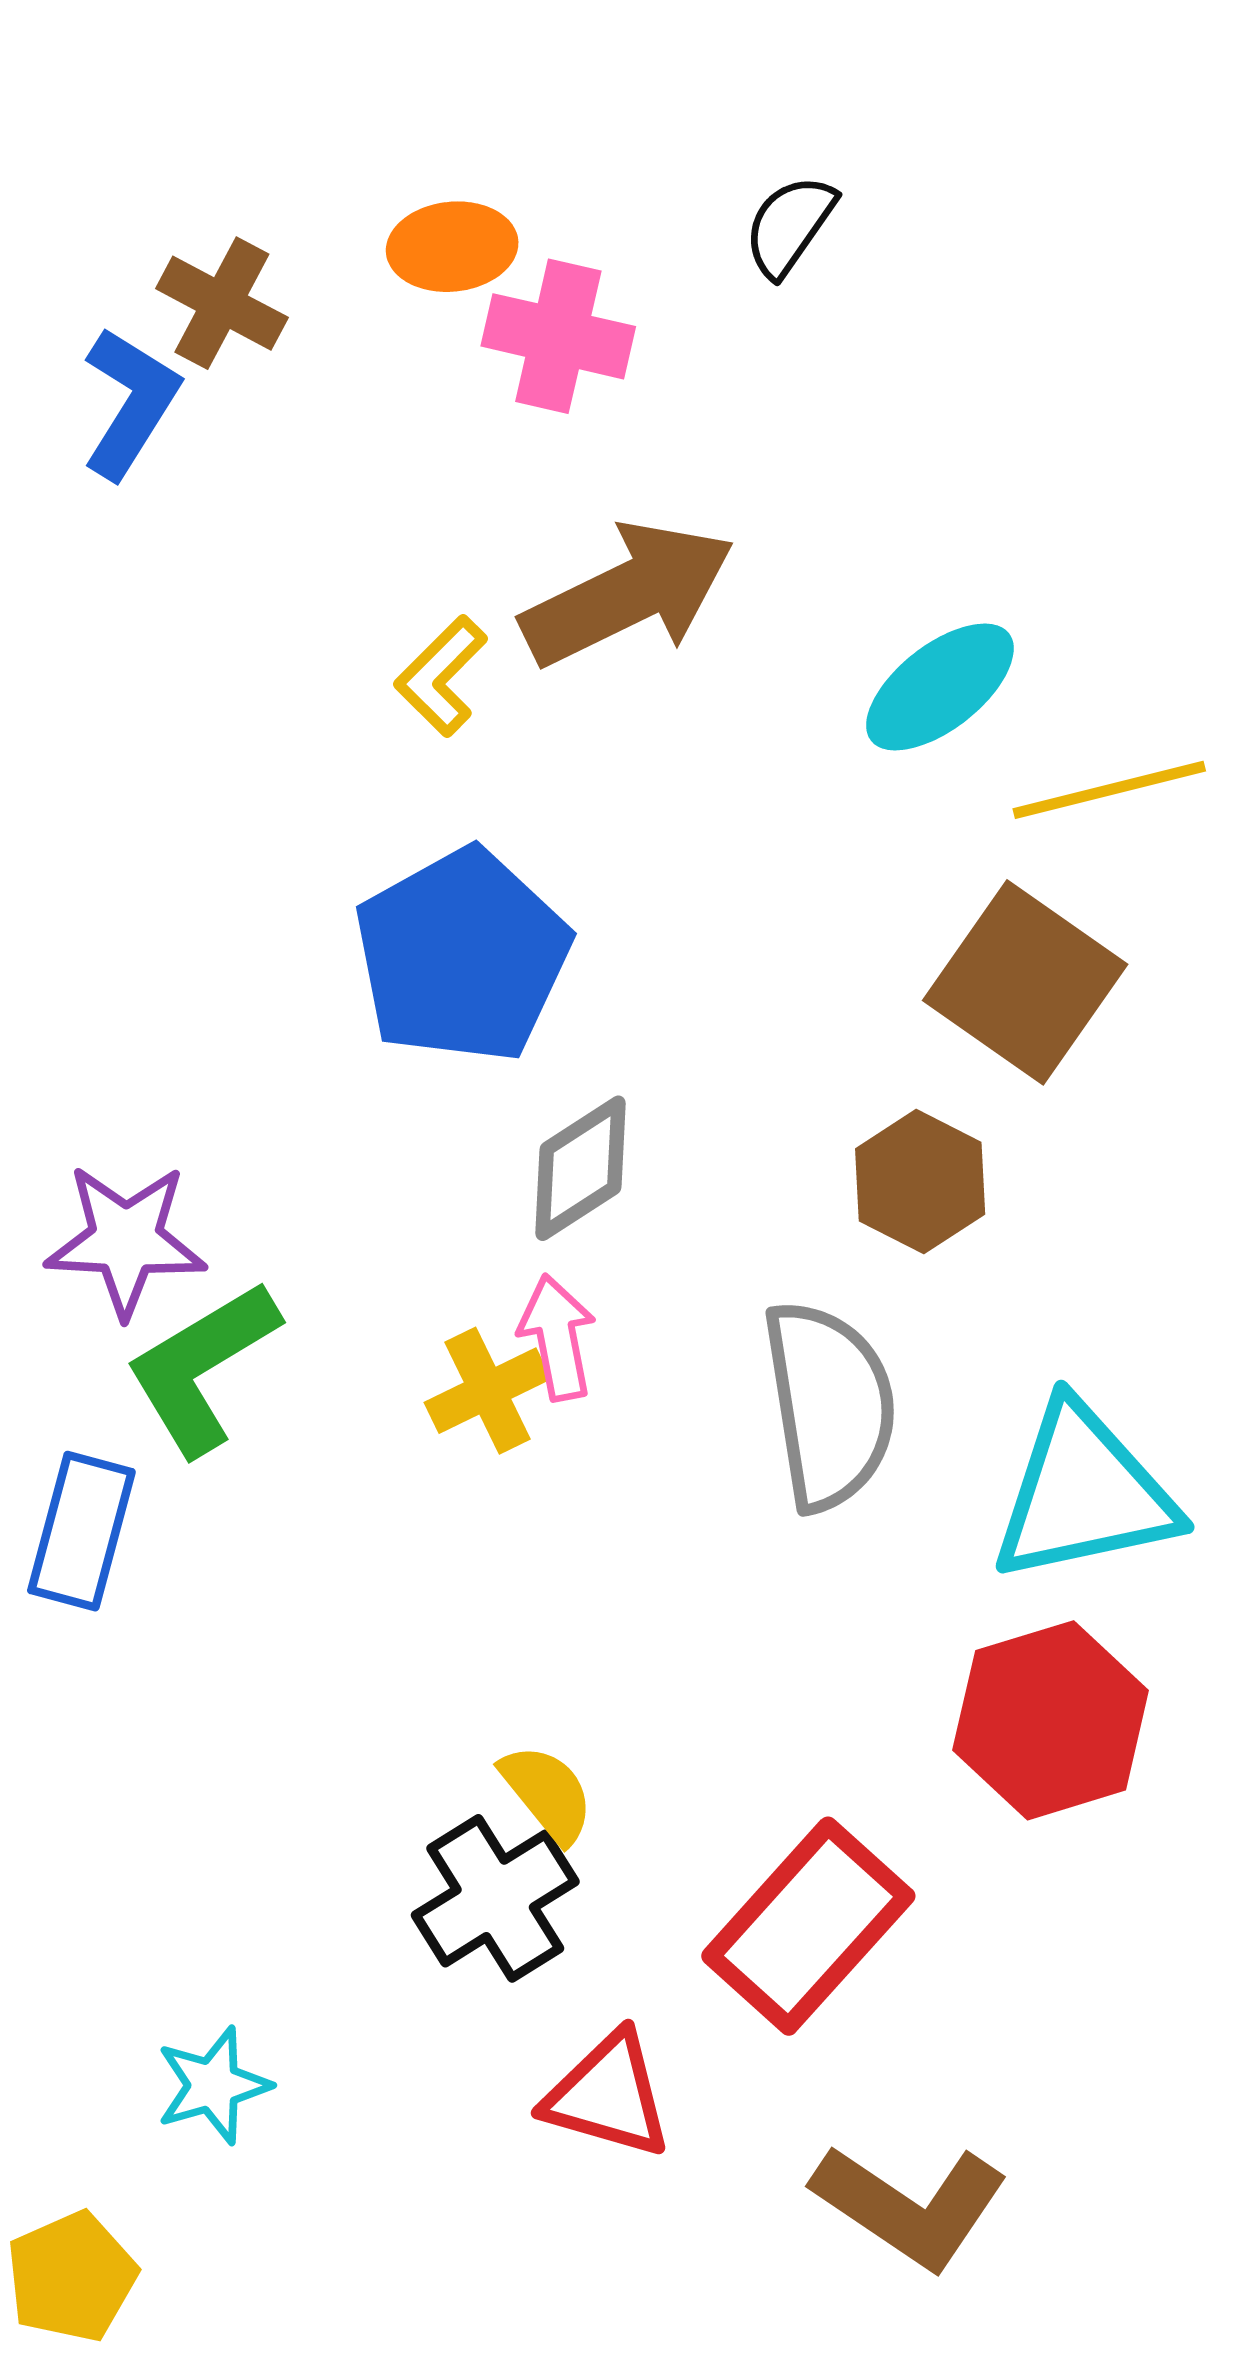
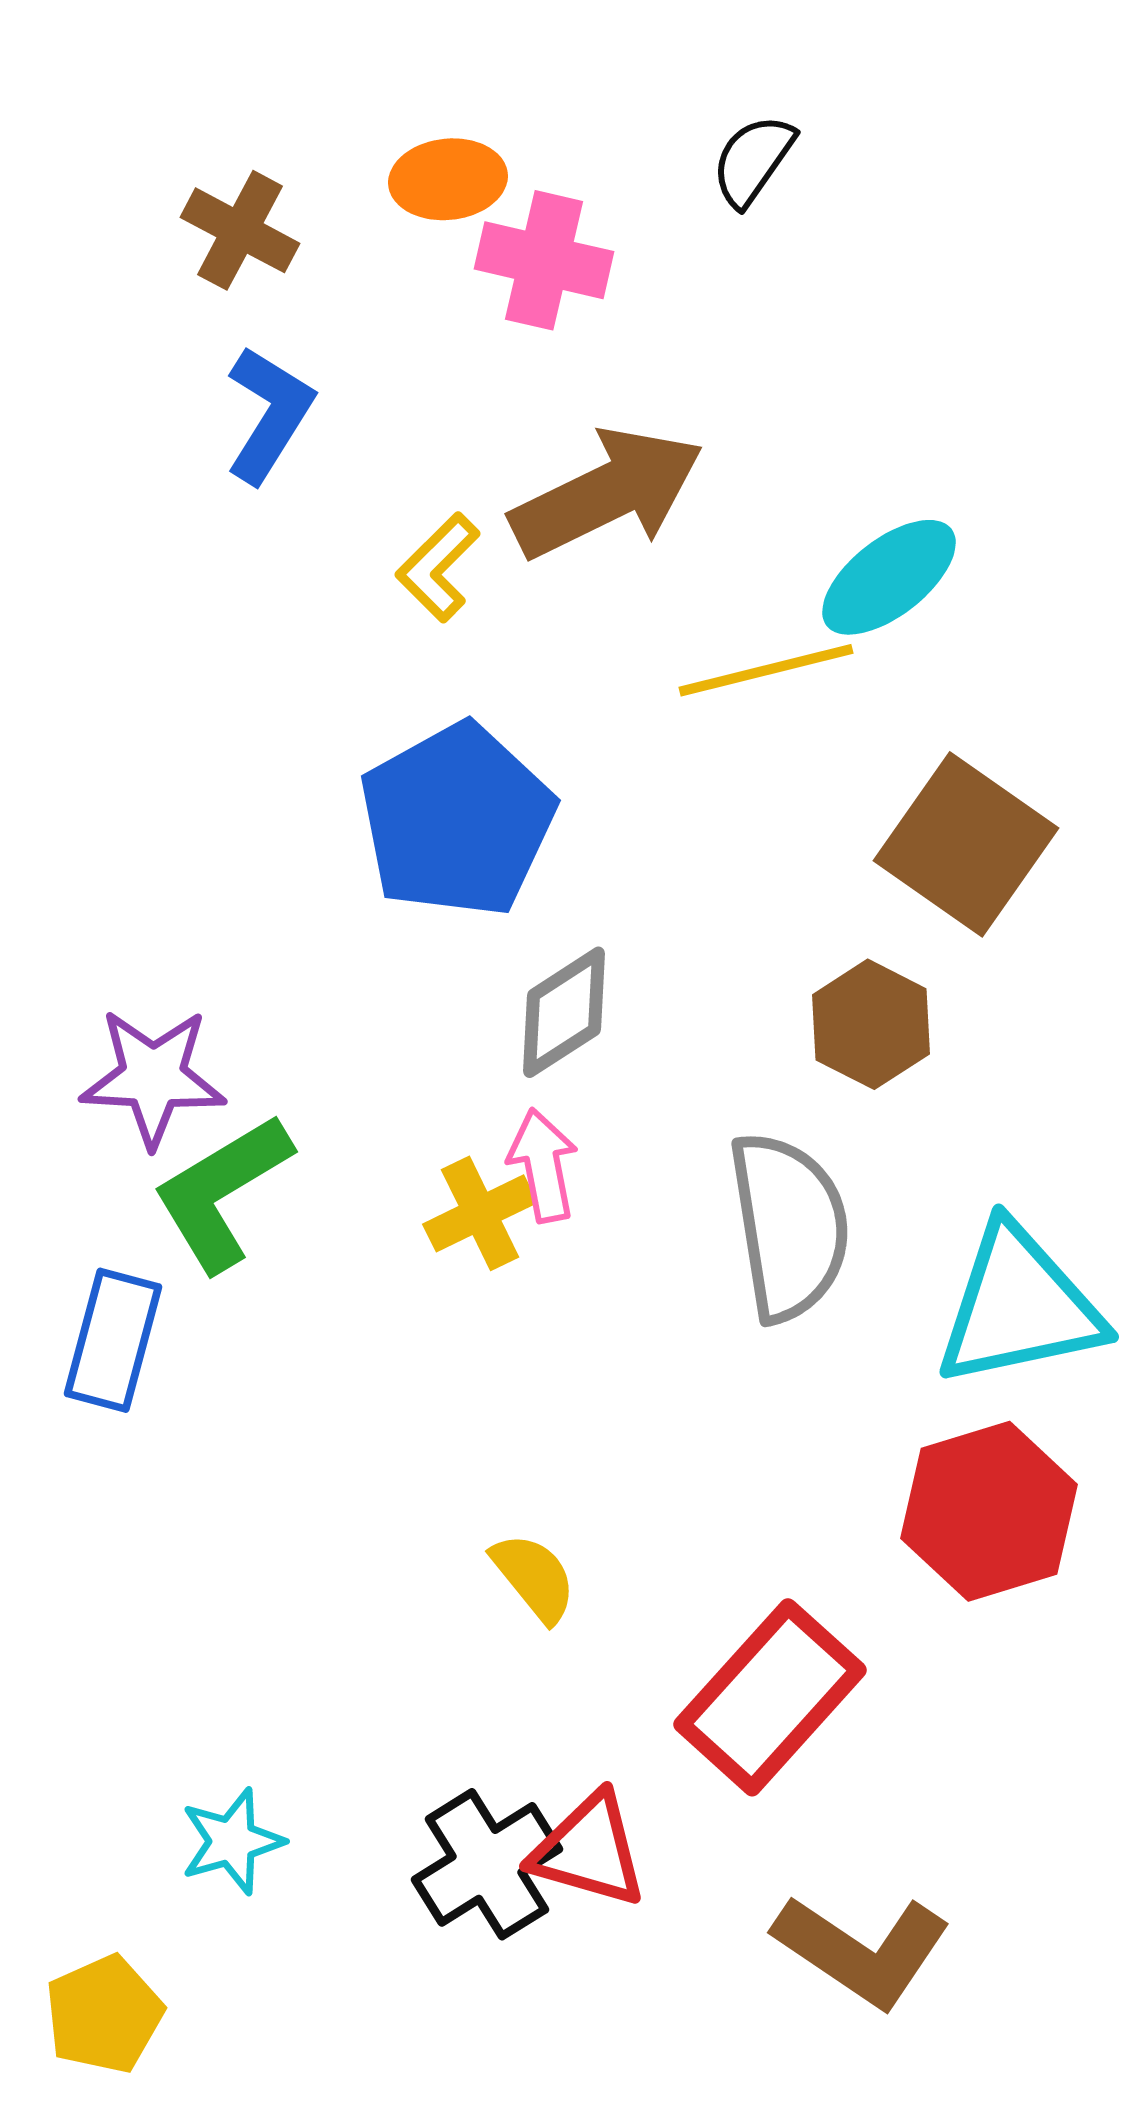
blue L-shape: (130, 403) -> (269, 414), moved
yellow line: (1109, 790) -> (766, 670), moved
black cross: (495, 1898) -> (487, 1864), moved

